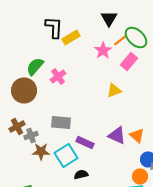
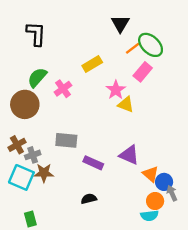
black L-shape: (54, 28) -> (36, 34), moved
yellow rectangle: (71, 38) -> (92, 64), moved
pink star: (103, 50) -> (116, 90), moved
yellow triangle: (114, 90) -> (126, 104), turned 42
orange triangle: (137, 136) -> (151, 174), moved
cyan square: (66, 156) -> (21, 177), moved, turned -35

